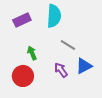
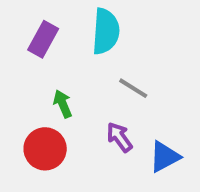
purple rectangle: (22, 20) -> (43, 39), turned -36
blue triangle: (84, 66) -> (165, 157), moved

